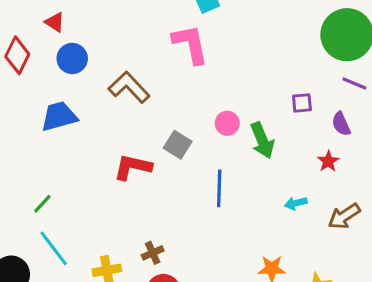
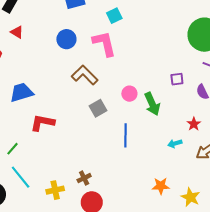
blue circle: (72, 58) -> (66, 39), moved
brown L-shape: (129, 87) -> (85, 75), moved
gray square: (178, 145) -> (98, 108), turned 30
red star: (328, 161) -> (194, 124), moved
red L-shape: (133, 167) -> (42, 123), moved

